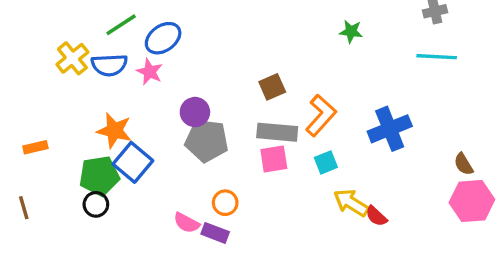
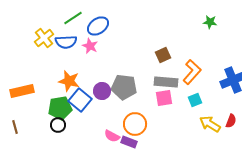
purple circle: (195, 112) -> (102, 91), moved
orange rectangle: (35, 147) -> (22, 91), size x1.6
orange circle: (225, 203) -> (135, 124), size x1.5
red semicircle: (376, 216) -> (231, 121), moved, turned -112

